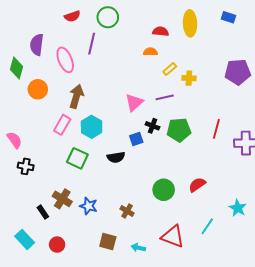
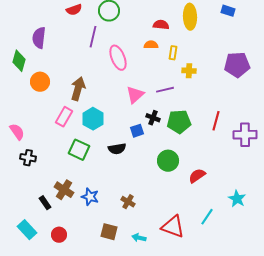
pink ellipse: (65, 60) -> (118, 58), moved
yellow rectangle: (170, 69) -> (173, 53), moved, turned -40
green circle: (164, 190) -> (168, 161), moved

